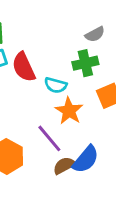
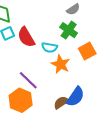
green cross: (85, 63) -> (69, 30), turned -36
purple line: (49, 138) -> (28, 80), moved

